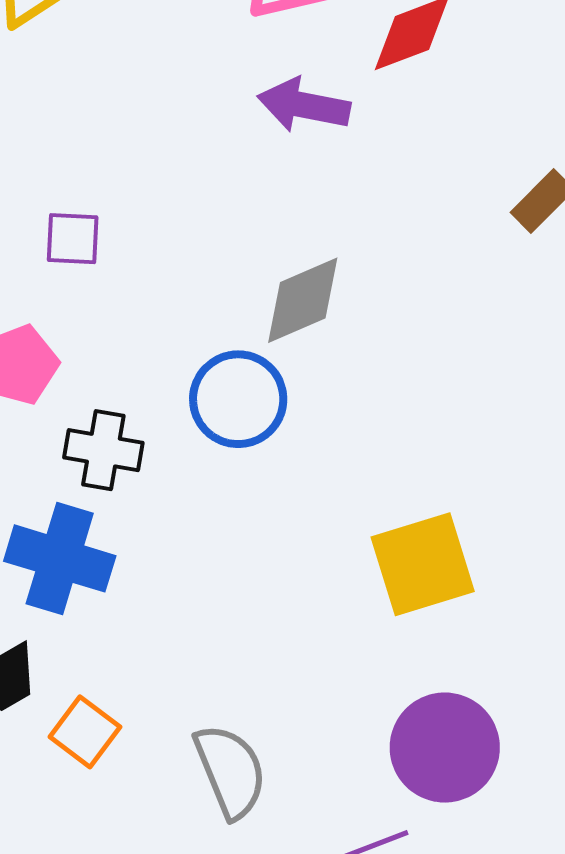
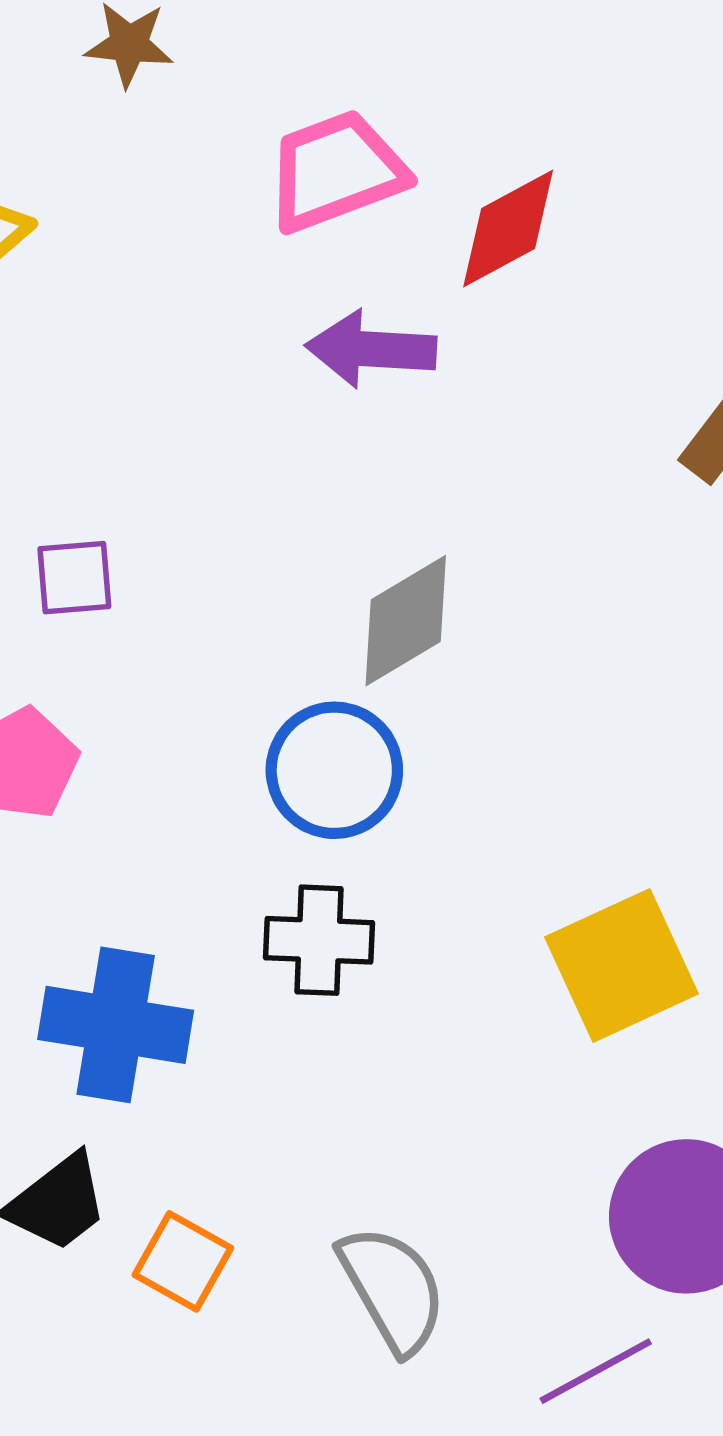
black cross: (103, 450) -> (319, 940), moved

